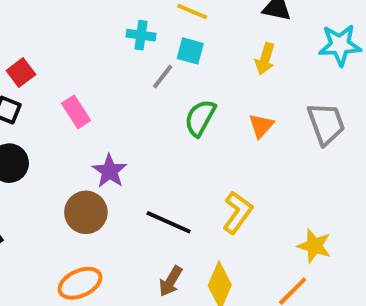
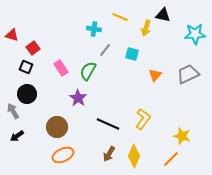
cyan square: (190, 51) -> (132, 54), moved
yellow arrow: (265, 59) -> (146, 28), moved
green semicircle: (200, 118) -> (88, 71), moved
gray trapezoid: (326, 124) -> (188, 74), turned -95
brown circle: (86, 212) -> (57, 127), moved

